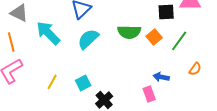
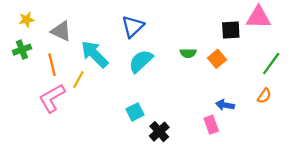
green semicircle: (129, 32) -> (188, 53), size x0.6
green line: (179, 41) -> (271, 63), moved
yellow line: (52, 82) -> (78, 80), moved

